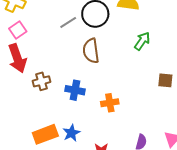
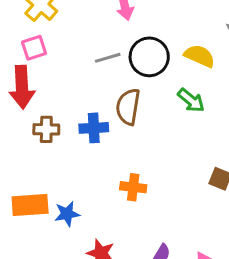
green arrow: (142, 41) -> (191, 100), moved, turned 78
blue cross: (75, 90) -> (94, 128), moved, turned -30

